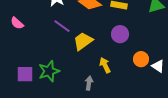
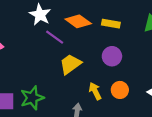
purple line: (62, 26) -> (55, 37), moved
orange circle: (141, 59) -> (120, 90), moved

